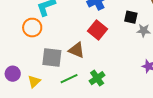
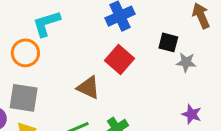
gray square: (52, 57) -> (24, 98), moved

